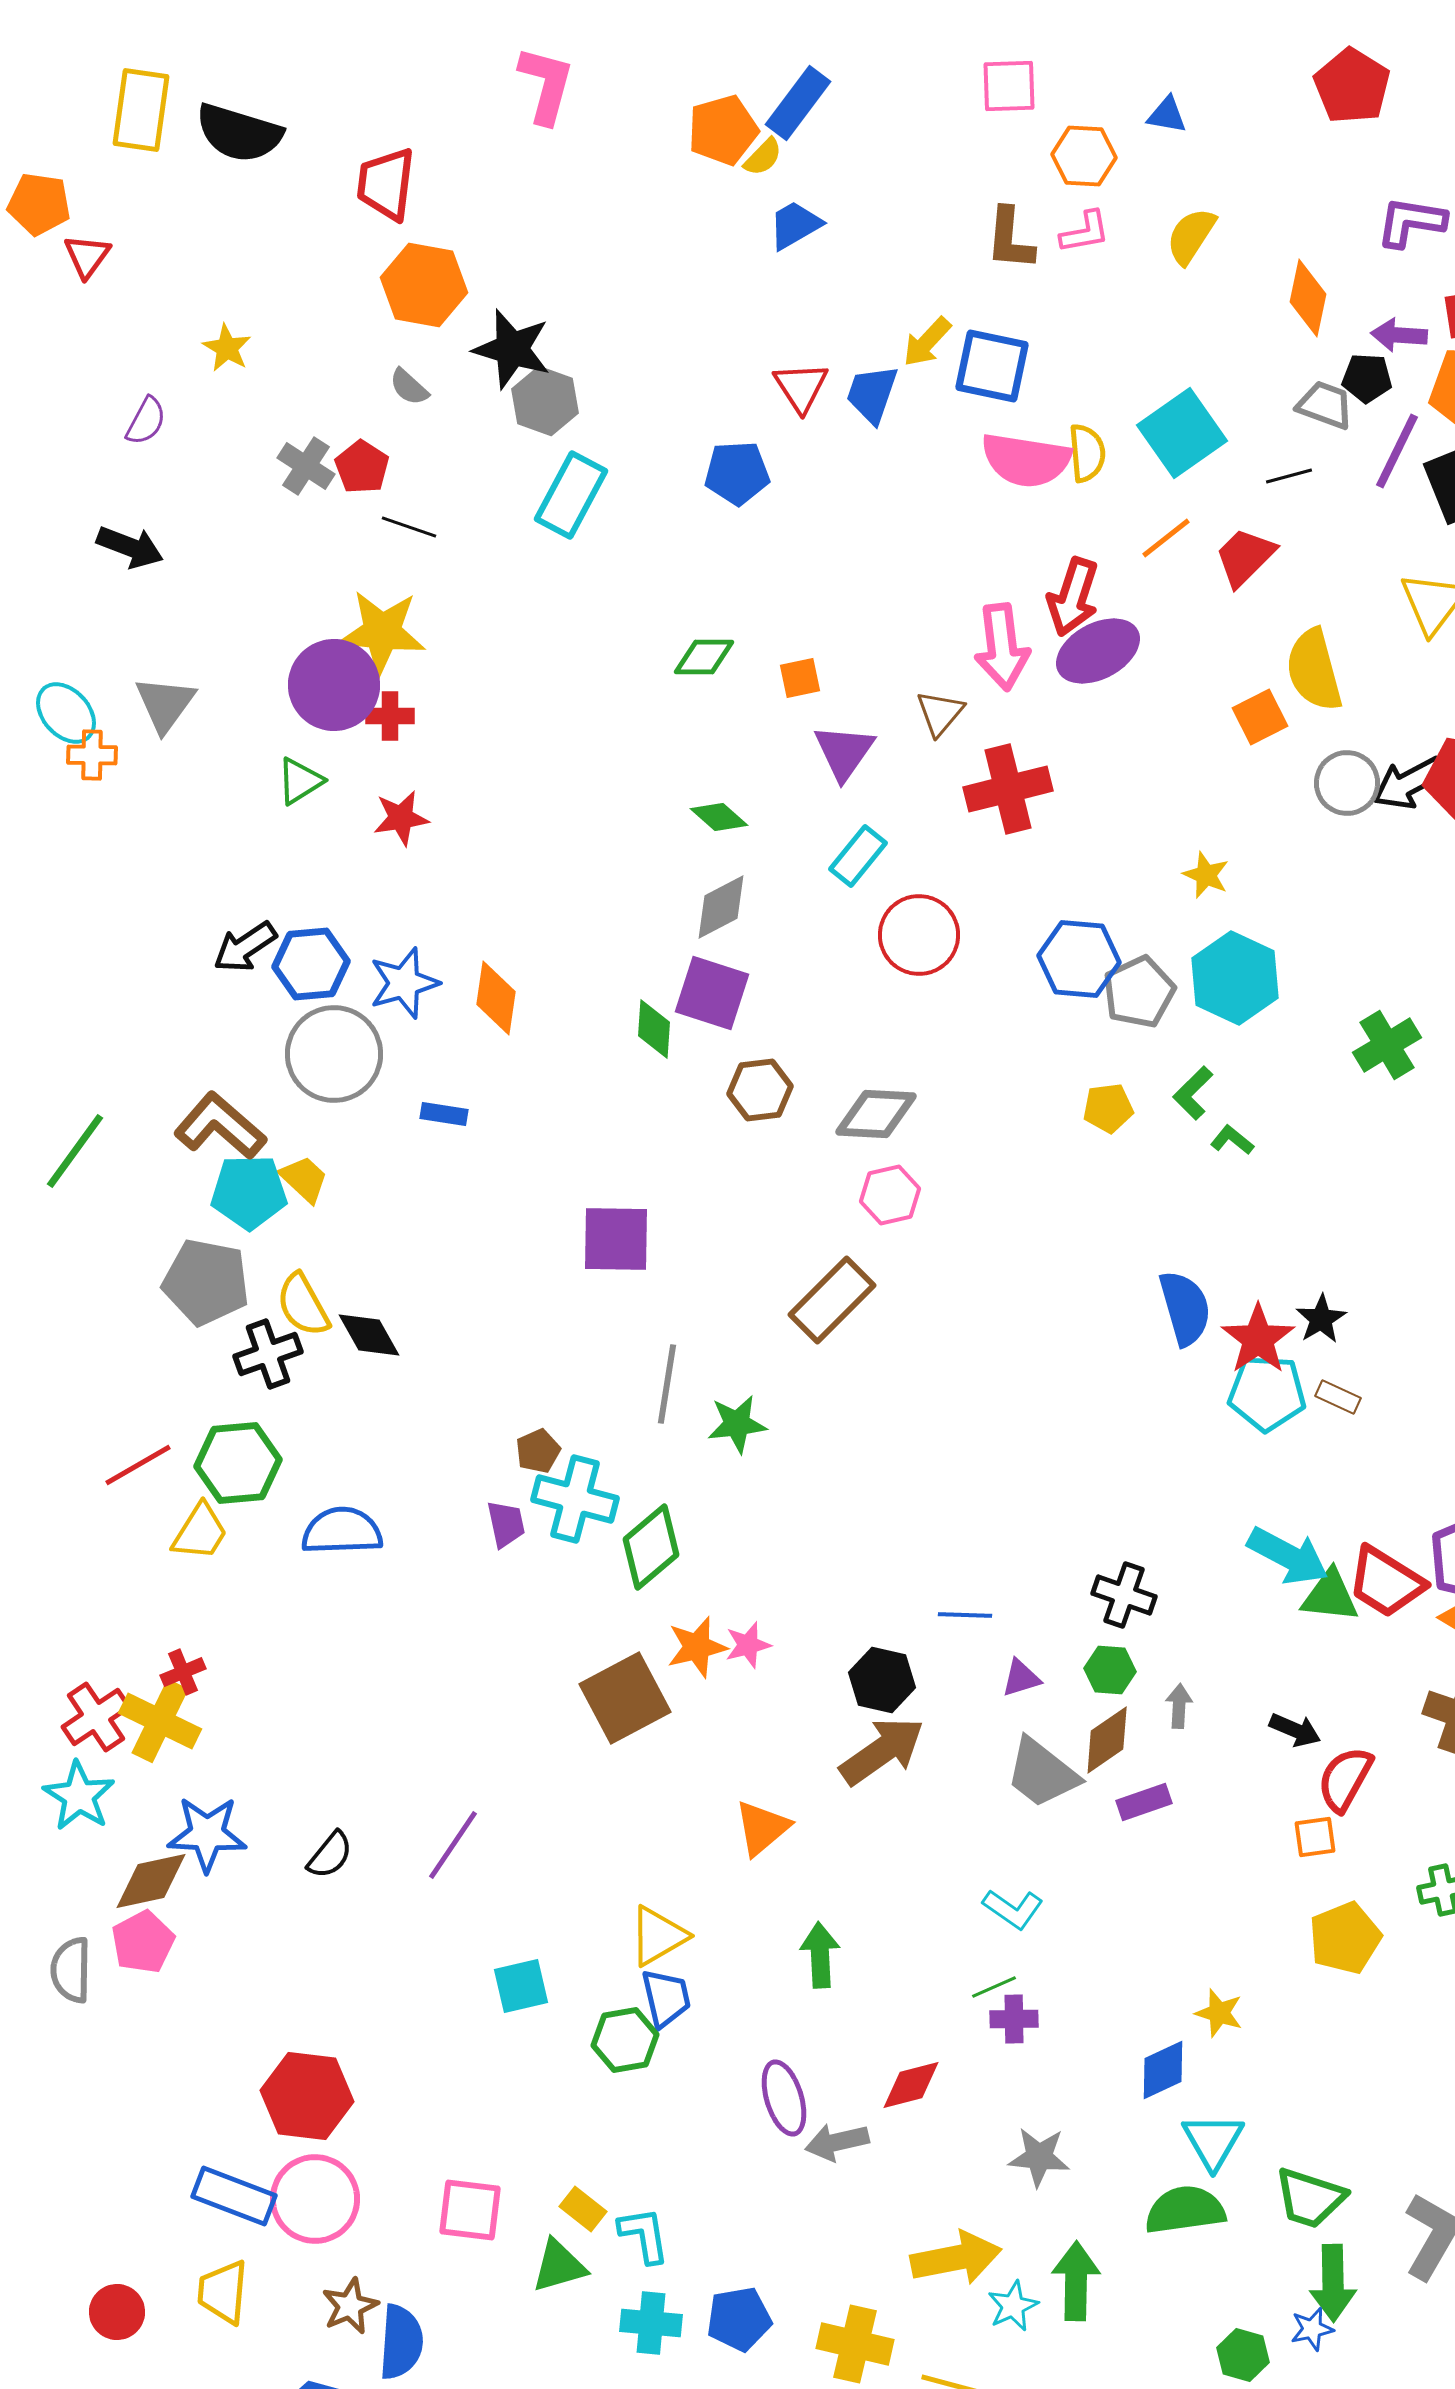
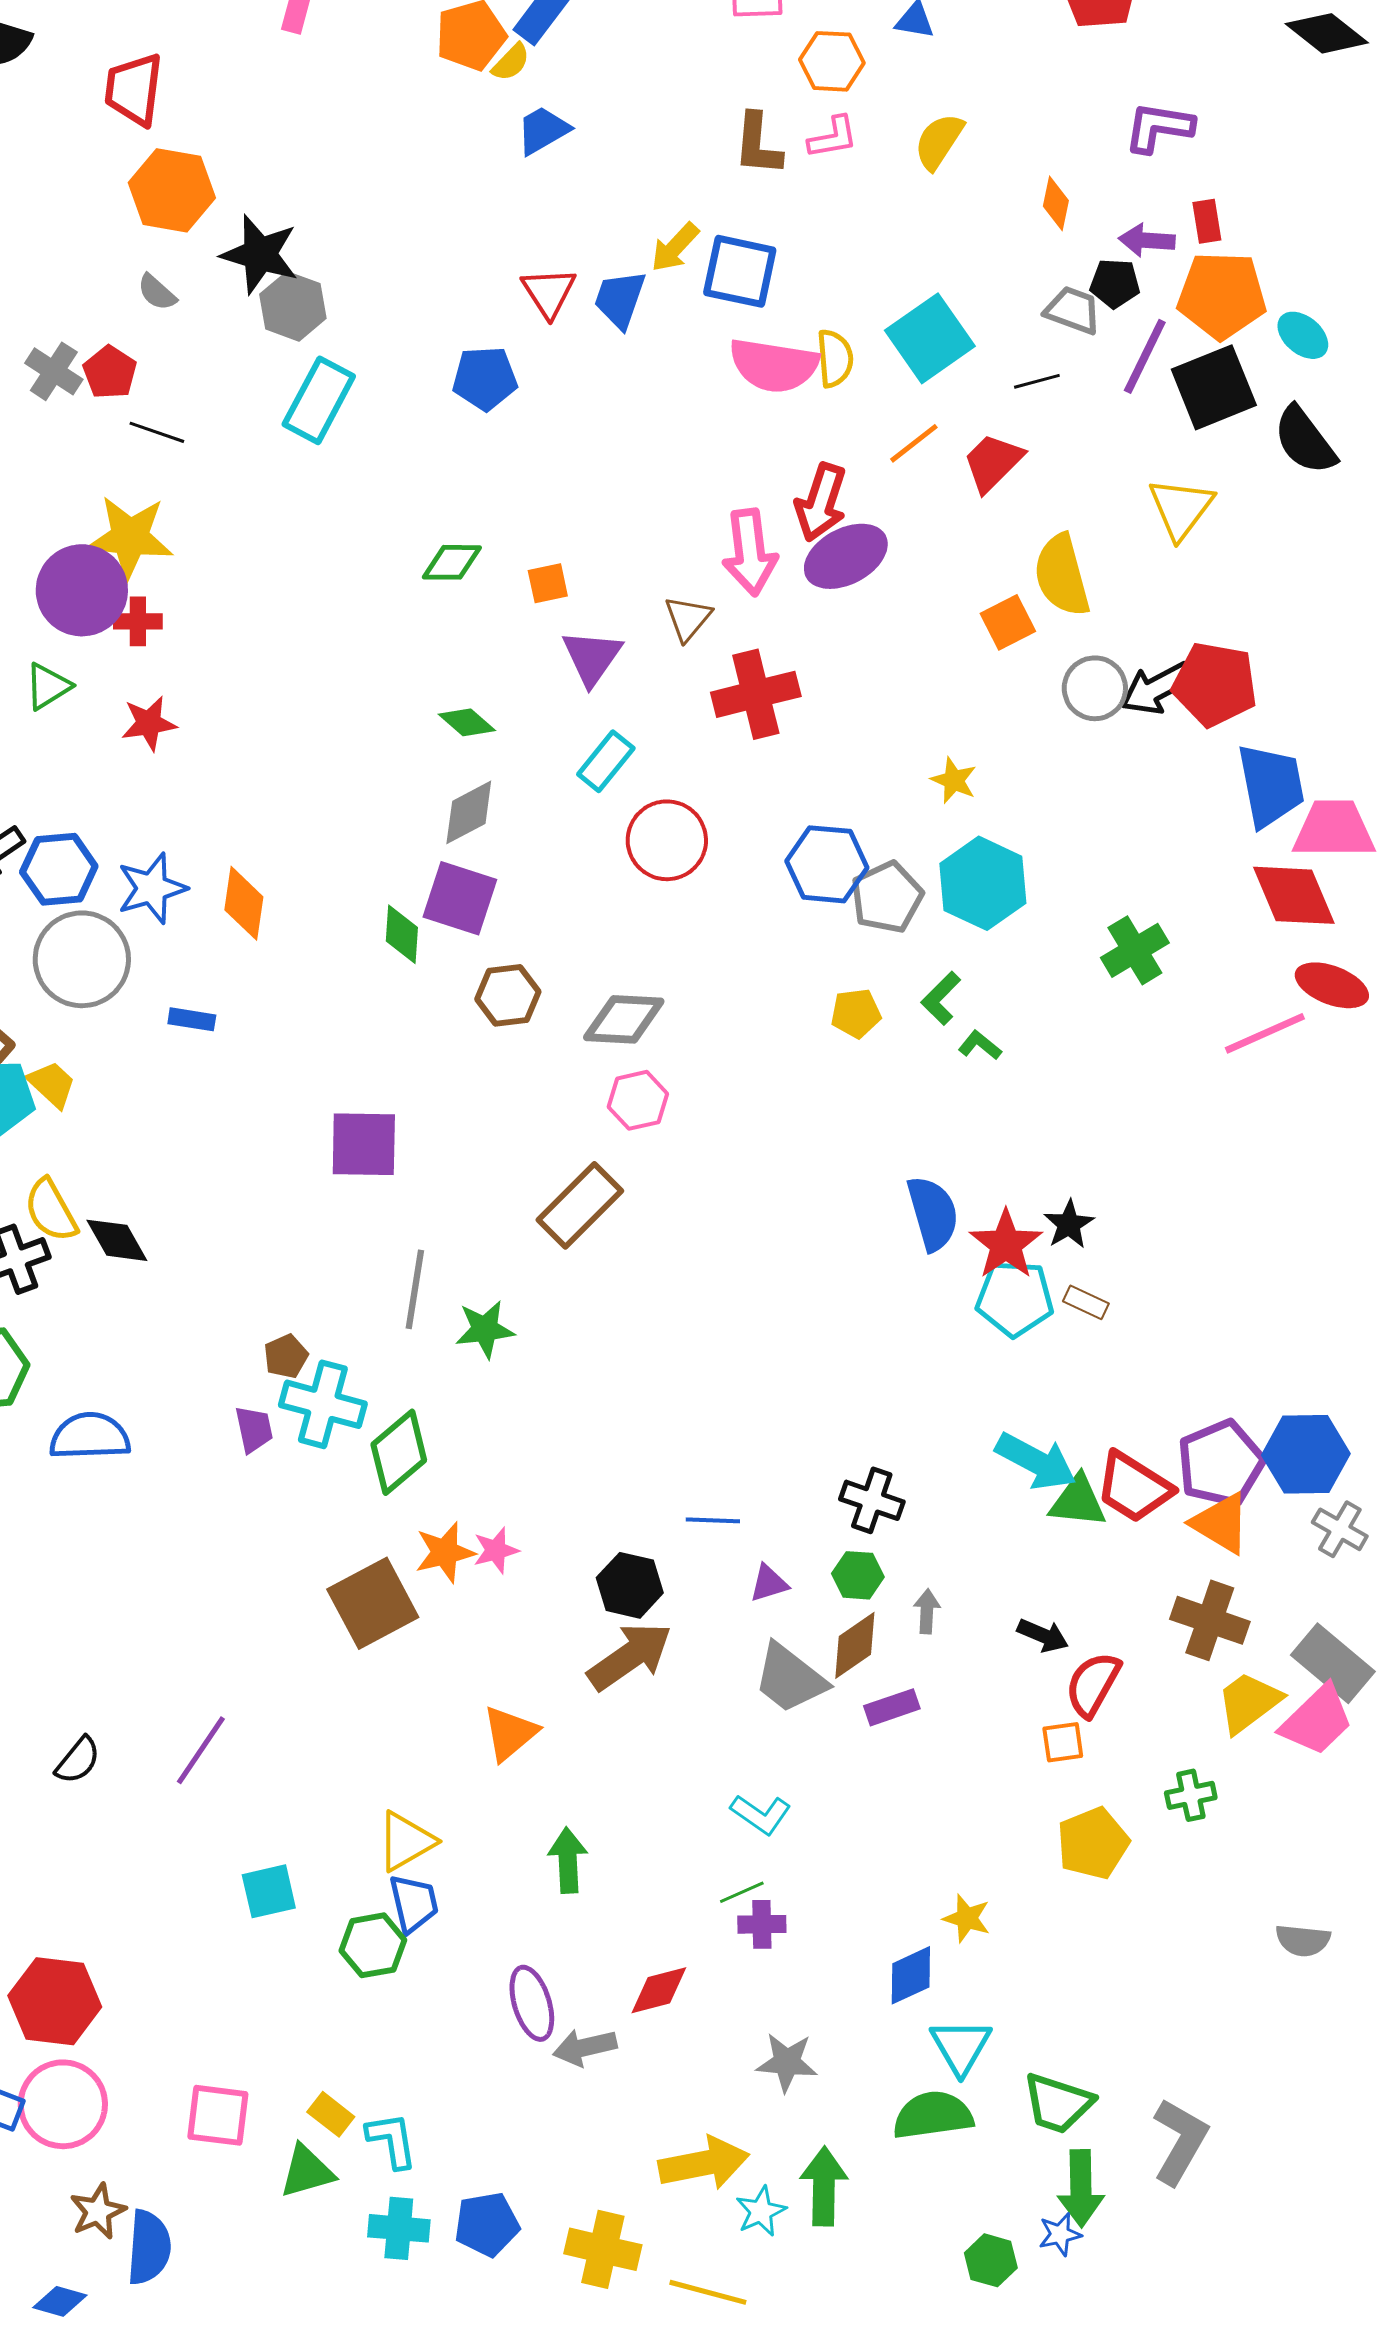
orange diamond: (1308, 298) -> (1056, 203), size x0.7

